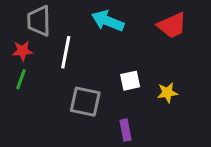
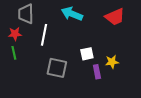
green line: (21, 79) -> (14, 53), turned -32
purple rectangle: (126, 130) -> (97, 72), moved

